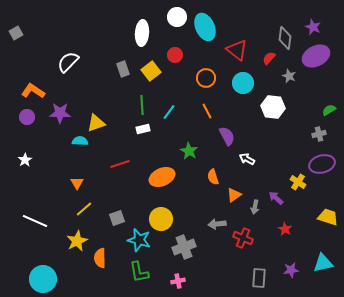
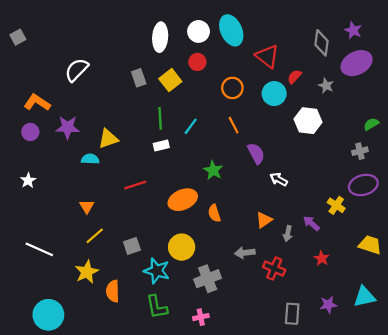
white circle: (177, 17) -> (199, 31), moved
red semicircle: (269, 58) -> (294, 77), moved
orange semicircle: (213, 177) -> (214, 213), moved

